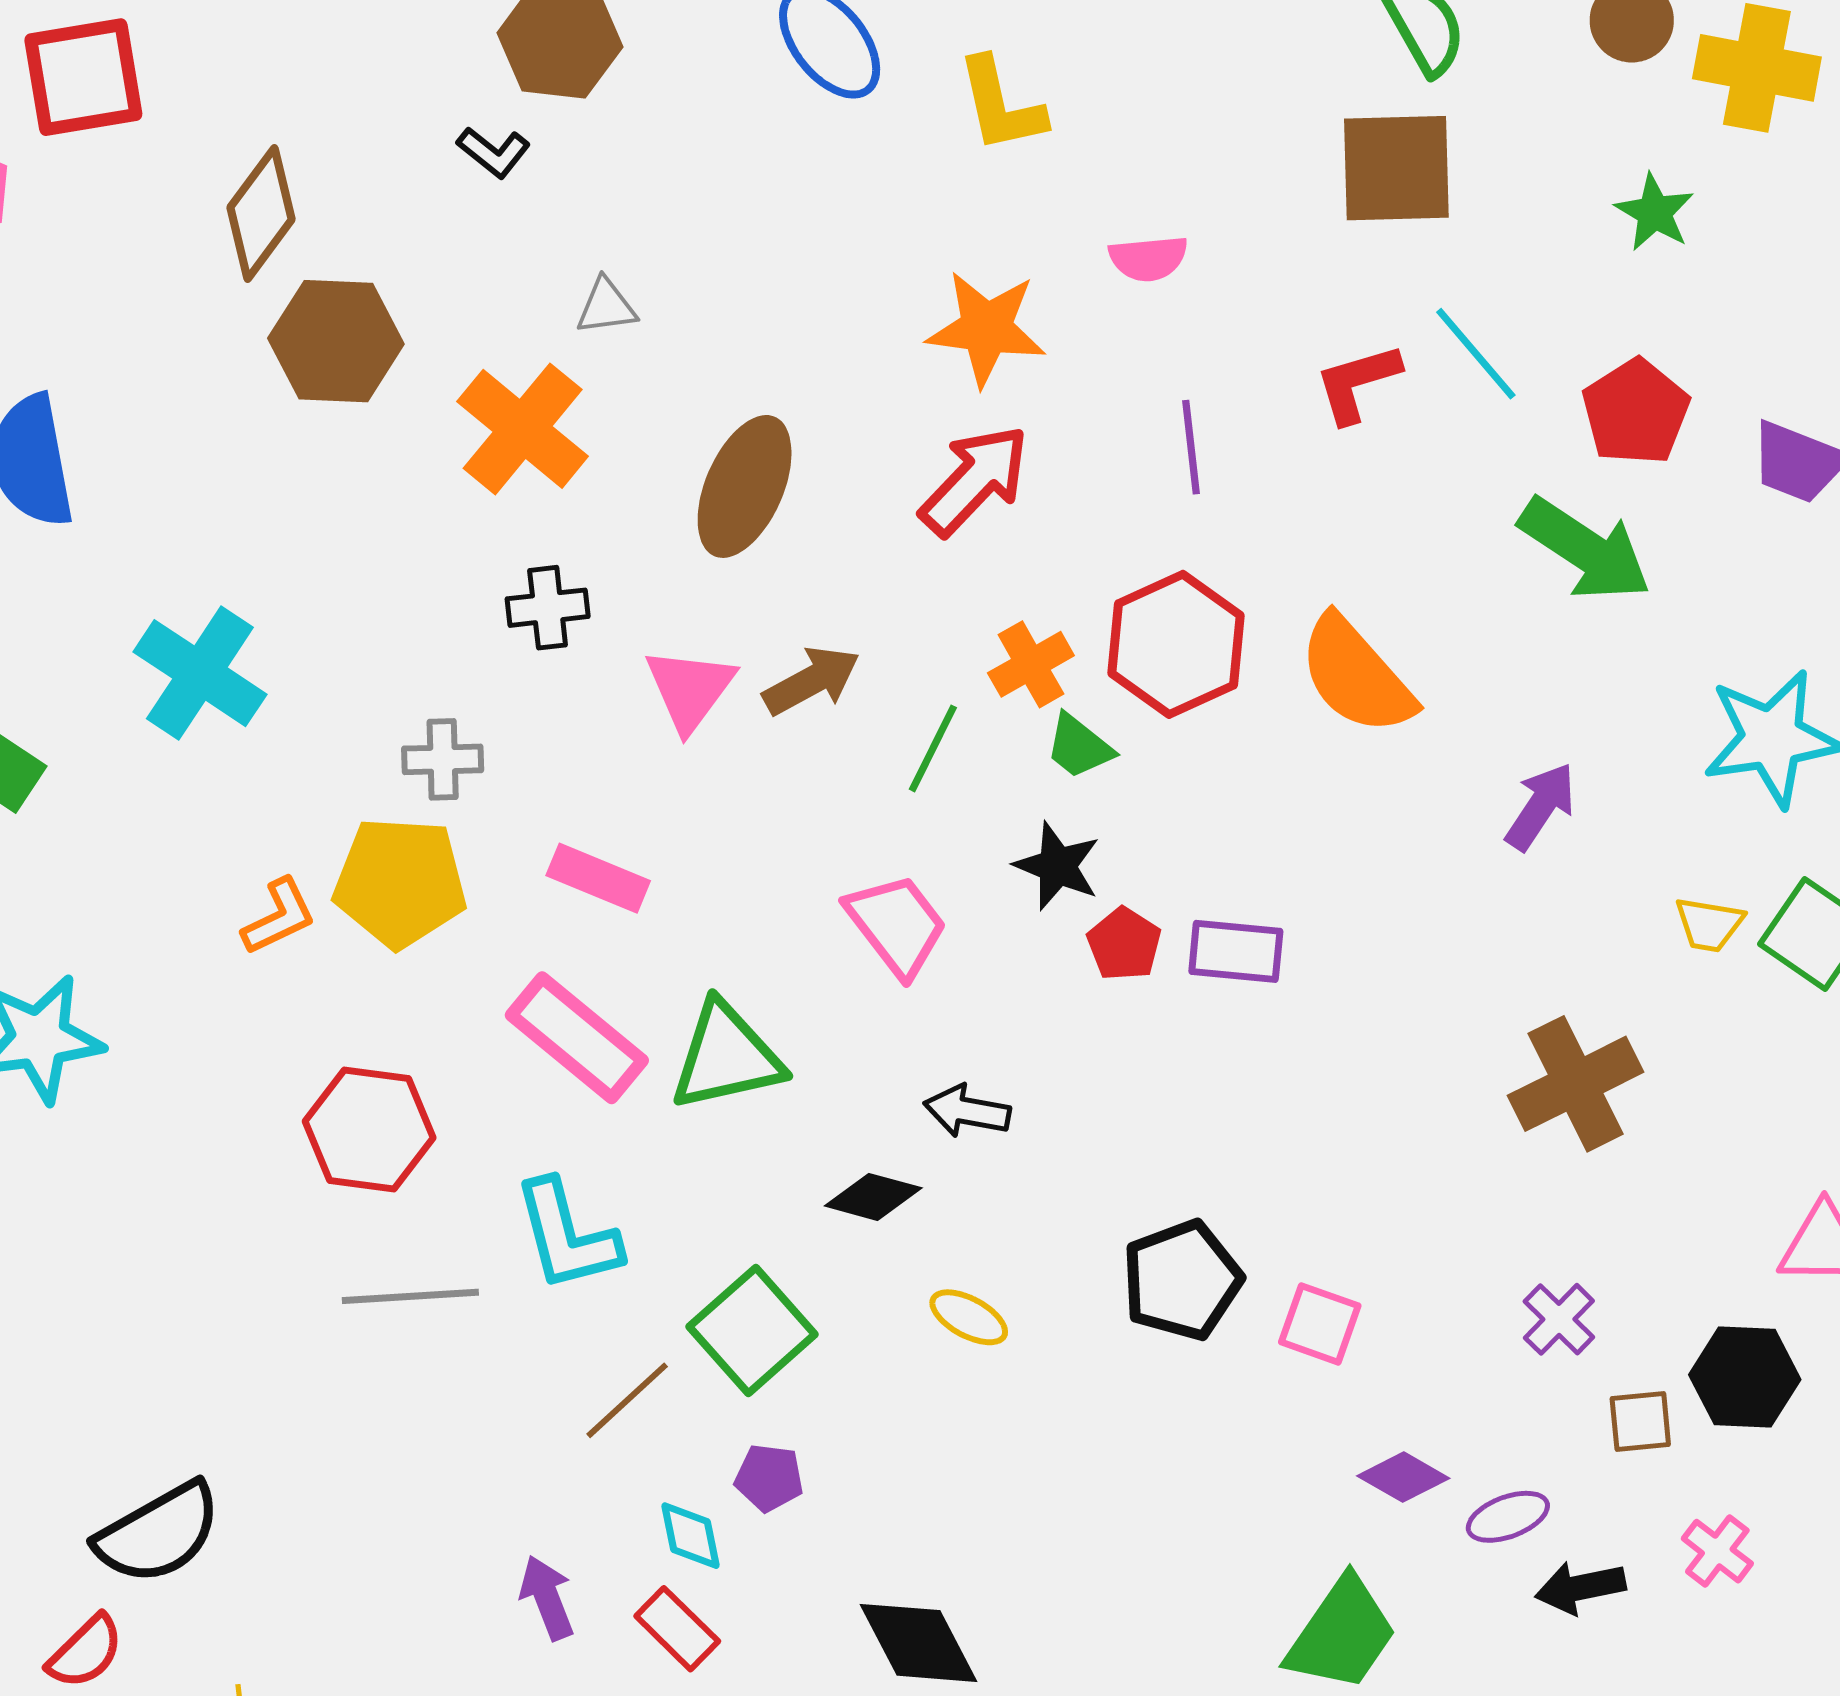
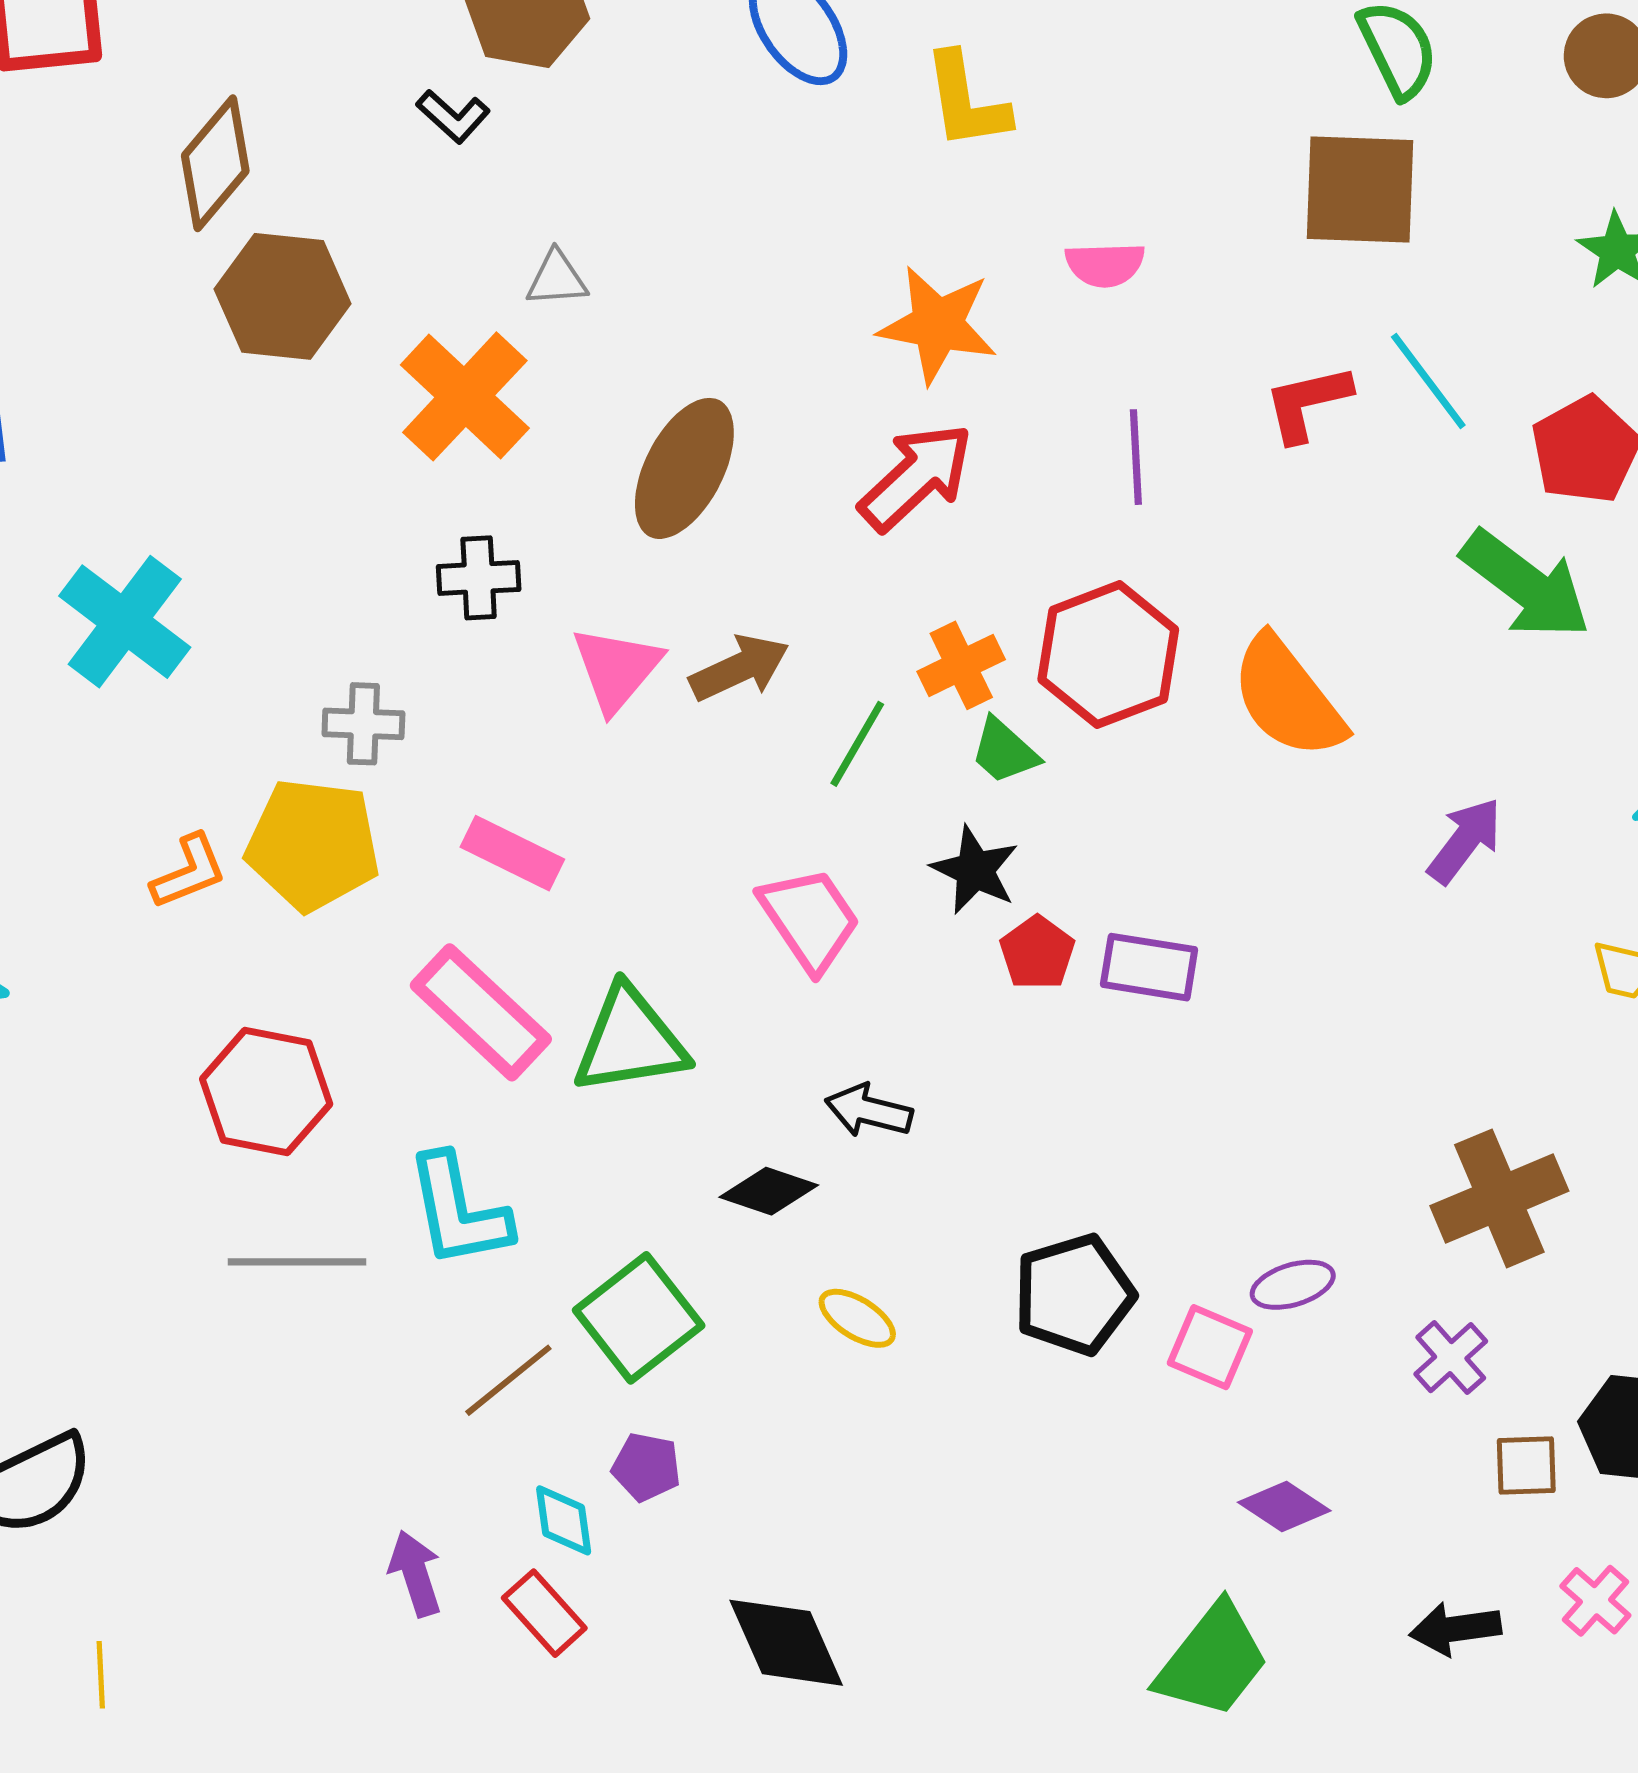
brown cross: (1576, 1084) -> (1499, 1198), moved
purple ellipse: (1508, 1517) -> (1293, 1285), moved

